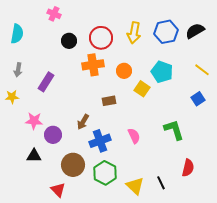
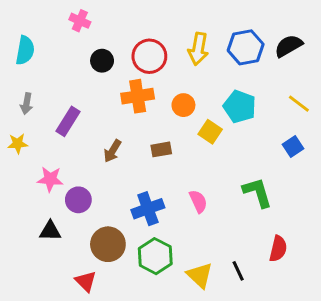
brown arrow: (83, 122) -> (112, 151), moved

